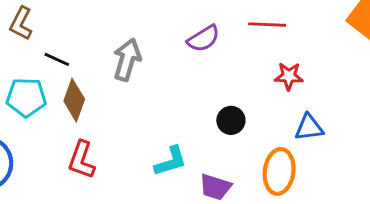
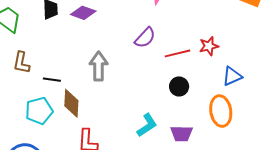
red line: (267, 25) -> (178, 53), moved

